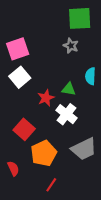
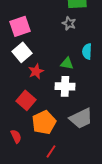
red star: (46, 98) -> (36, 71), moved
white cross: (67, 114) -> (65, 86), turned -36

